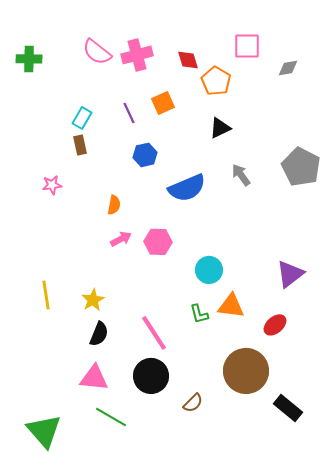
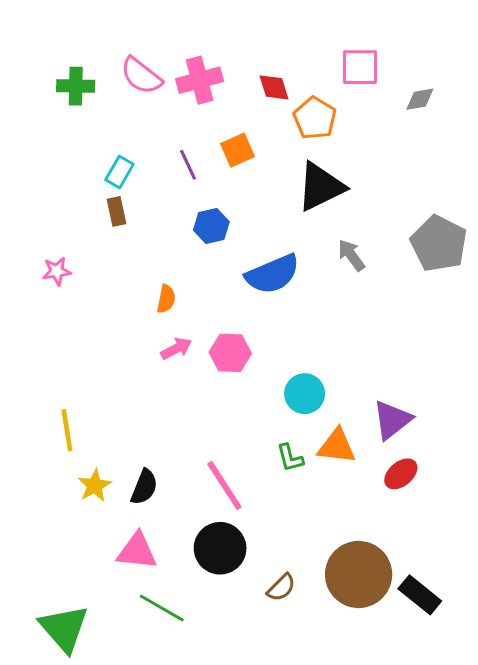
green cross: (29, 59) -> (76, 86), moved
black triangle: (220, 128) -> (321, 187), size x1.6
pink star: (52, 185) -> (57, 271), moved
purple triangle: (290, 274) -> (392, 420), moved
yellow star: (93, 300) -> (95, 486), moved
brown circle: (246, 371) -> (359, 574), moved

